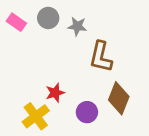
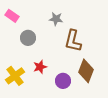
gray circle: (48, 18) -> (28, 38), moved
yellow cross: (36, 116) -> (15, 76), moved

